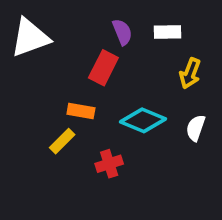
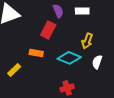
yellow arrow: (190, 73) -> (87, 41), moved
yellow rectangle: (62, 141) -> (14, 70), moved
red cross: (109, 164) -> (67, 88), moved

